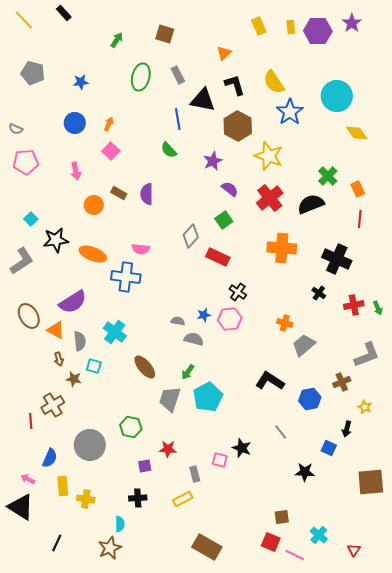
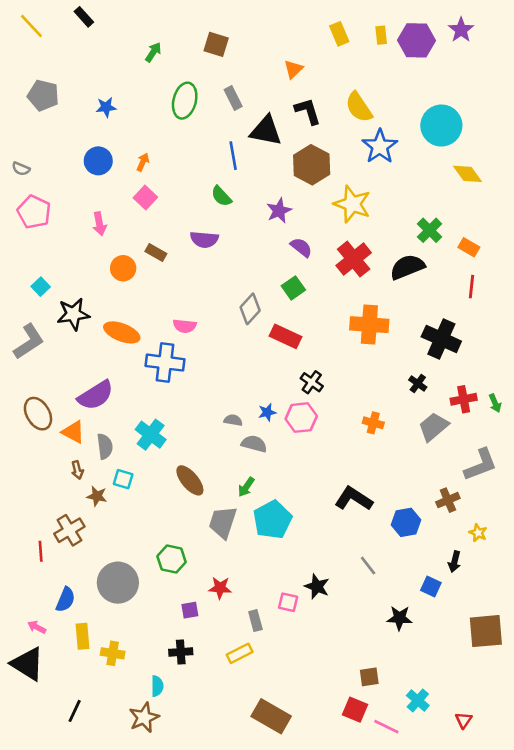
pink pentagon: (26, 162) -> (34, 212), turned 30
orange rectangle: (358, 189) -> (469, 247), turned -35
purple semicircle: (147, 194) -> (204, 239), moved, turned -85
gray trapezoid: (304, 345) -> (434, 427), moved

